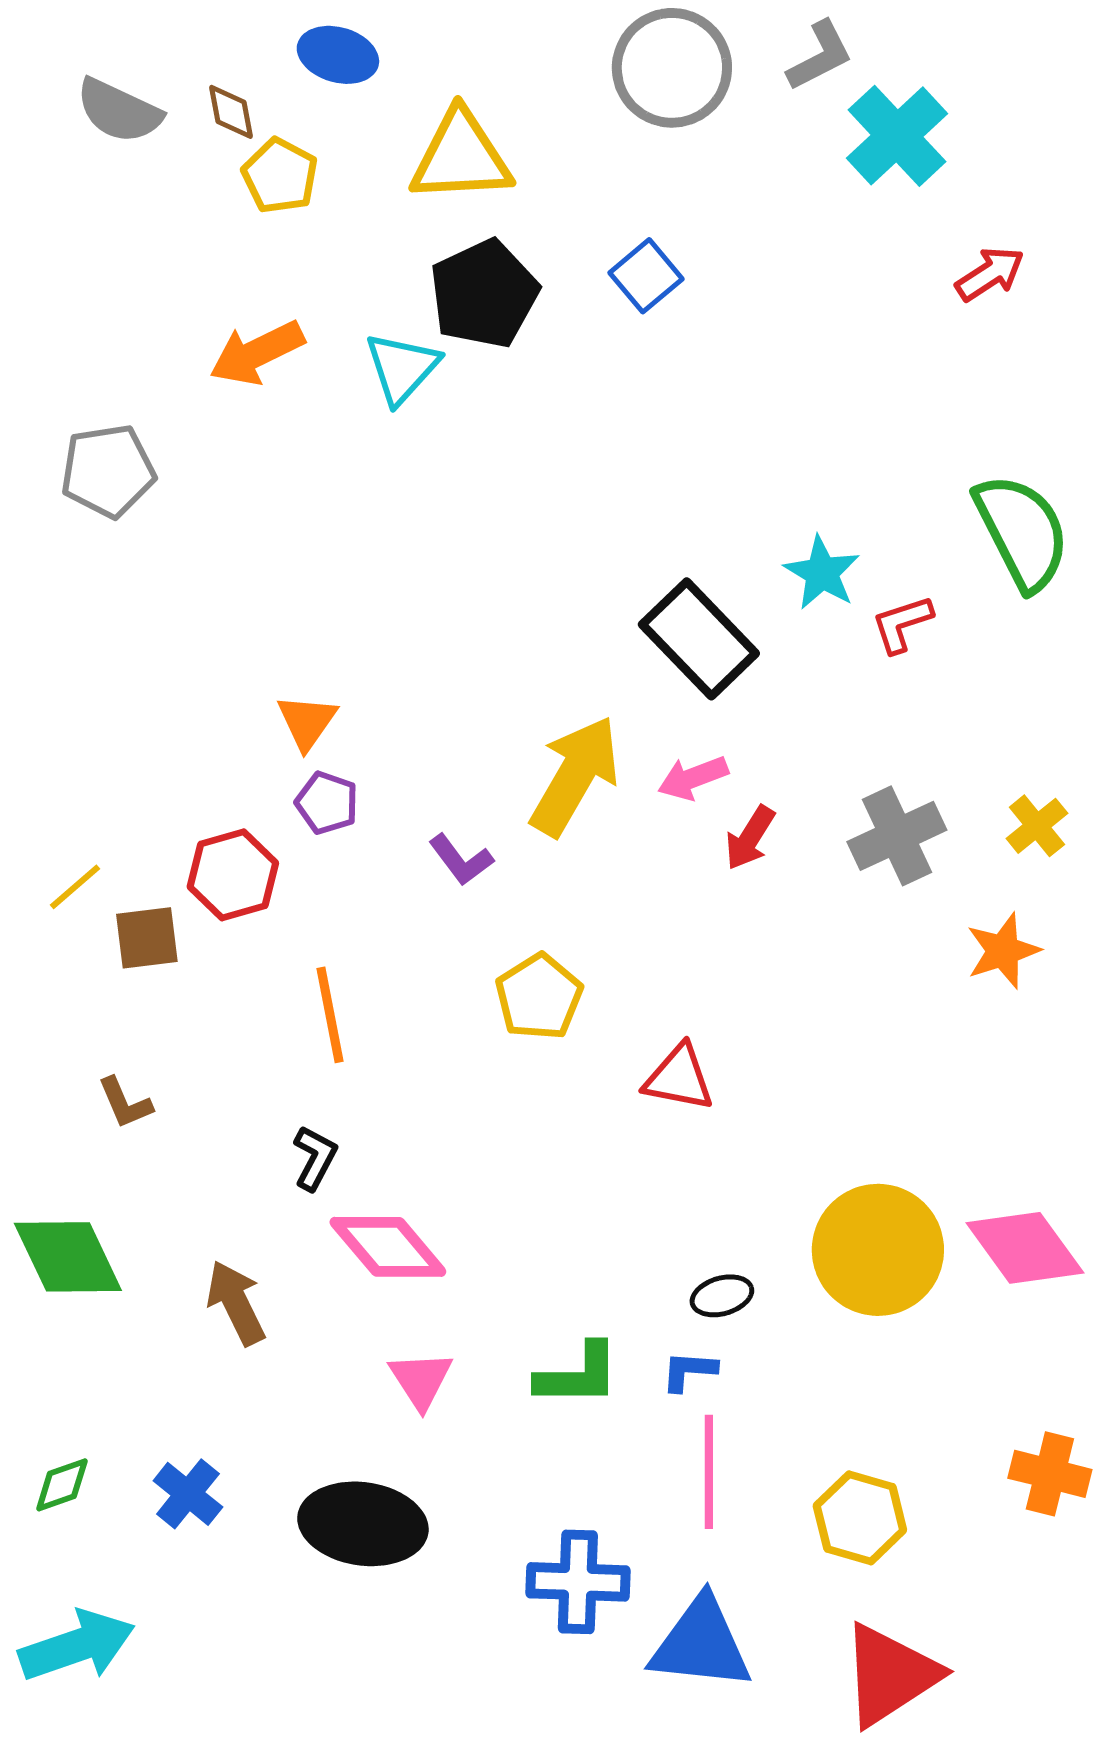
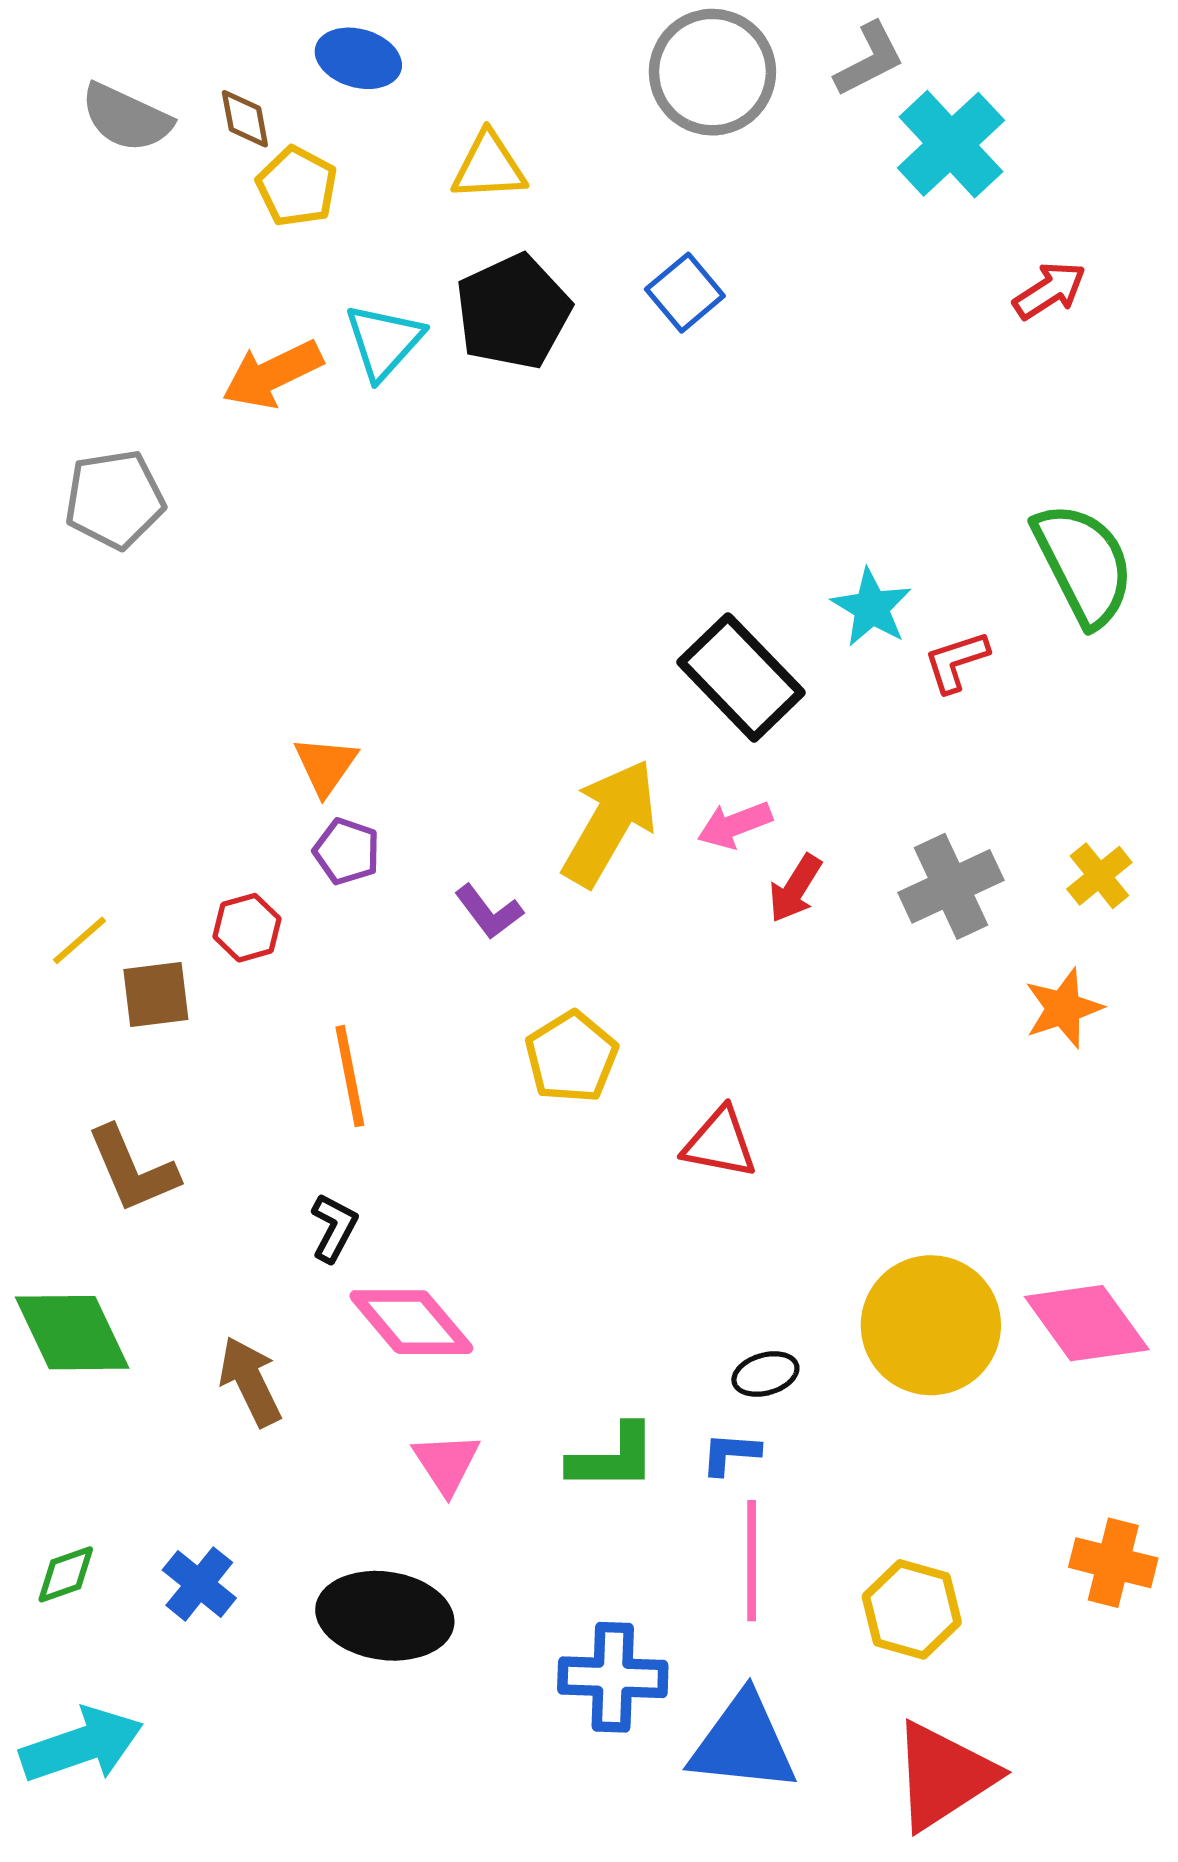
yellow triangle: (461, 157) -> (489, 166), size x0.7
cyan triangle: (402, 368) -> (384, 341), moved
red hexagon: (233, 875) -> (247, 928), size x0.7
brown L-shape: (125, 1103) -> (133, 1169), size x1.6

